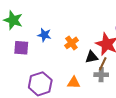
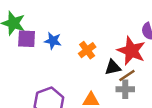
purple square: (21, 48) -> (27, 39), moved
brown line: (103, 64) -> (127, 75), turned 32

